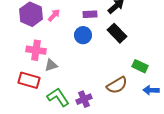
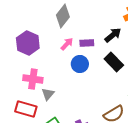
pink arrow: (54, 15) -> (67, 44), moved
gray triangle: (51, 65) -> (48, 94), turned -32

